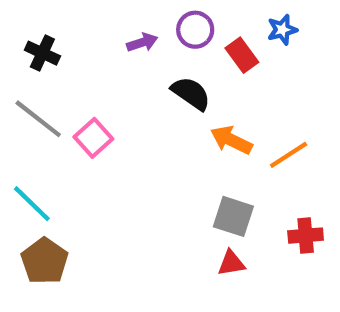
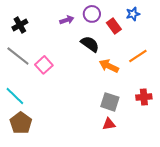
black cross: (42, 53) -> (20, 25), turned 35
orange line: (289, 155) -> (138, 56), moved
red cross: (306, 236) -> (144, 97), moved

